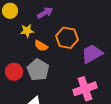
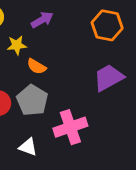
orange hexagon: (67, 38) -> (107, 25), moved
pink cross: (85, 89) -> (70, 127), moved

